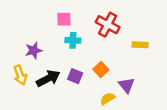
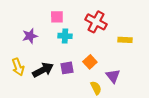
purple star: (34, 50) -> (30, 36), moved
purple square: (75, 76) -> (67, 68), turned -32
yellow semicircle: (108, 99) -> (96, 88), turned 96

